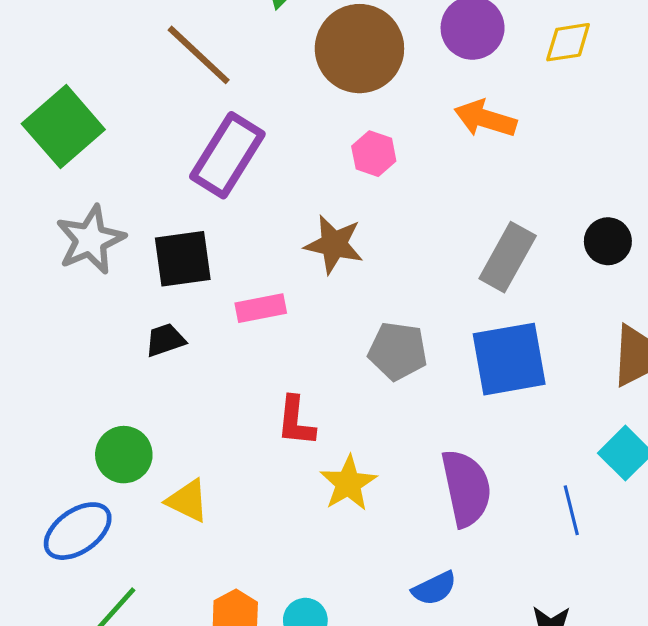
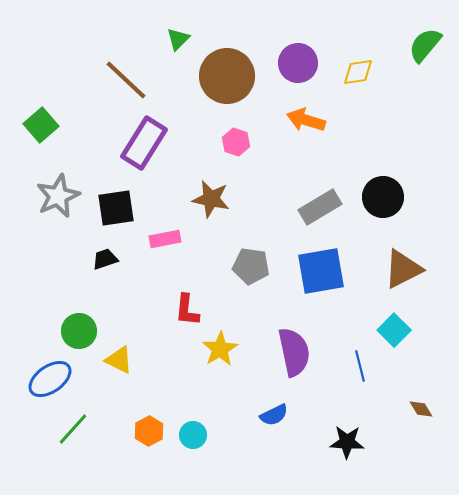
green square: (63, 127) -> (41, 125), size x0.7
black circle: (608, 241) -> (383, 197), size x1.4
gray rectangle: (508, 257) -> (320, 207), turned 30

